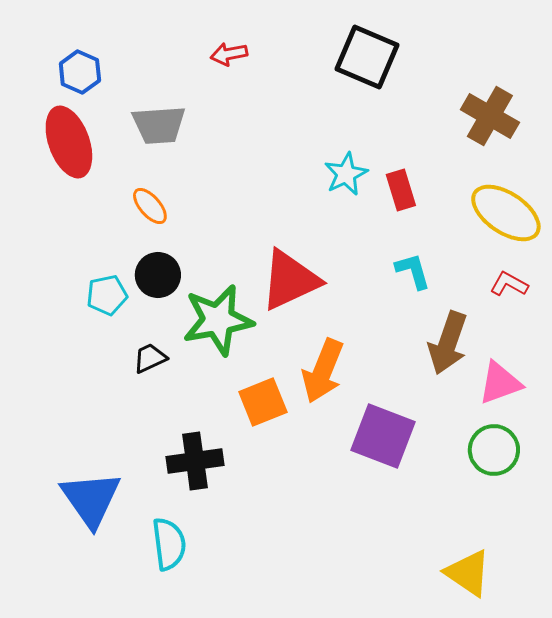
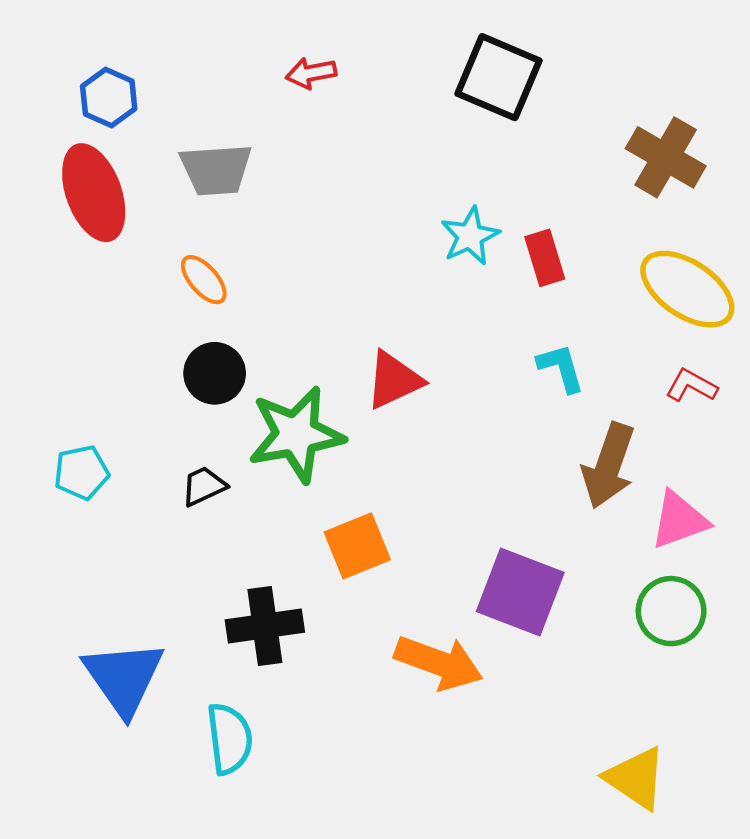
red triangle: (290, 280) -> (394, 380), size x0.7
cyan pentagon: (107, 295) -> (82, 472), moved
orange arrow: (323, 371) -> (439, 663), moved, turned -92

